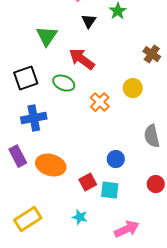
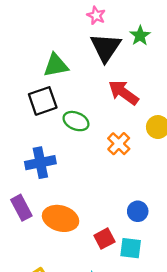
black triangle: (89, 21) -> (106, 47), size x1.8
green triangle: (47, 36) -> (56, 65), turned 45
red arrow: (82, 59) -> (123, 93), moved
black square: (26, 78) -> (43, 101), moved

